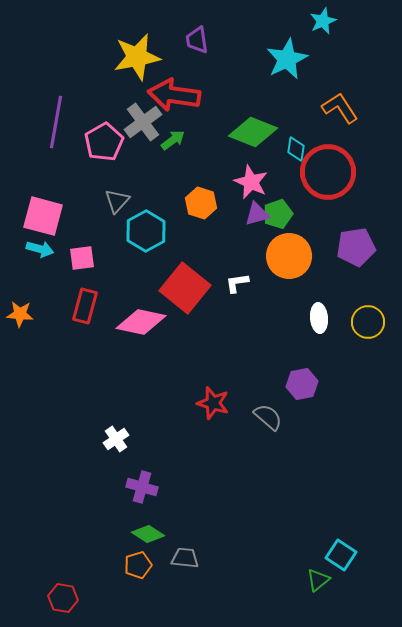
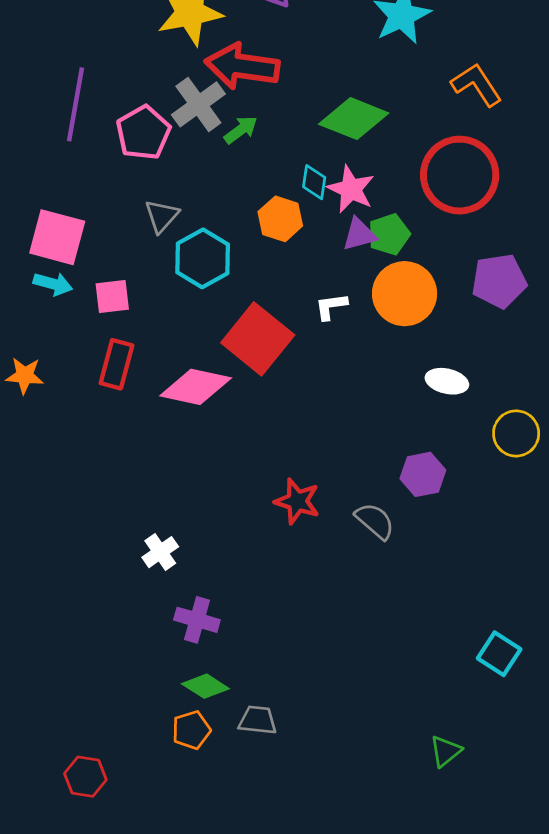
cyan diamond: (296, 149) -> (314, 182), moved
white L-shape: (237, 283) -> (331, 306), moved
white ellipse: (319, 318) -> (447, 381), turned -72
yellow circle: (368, 322) -> (516, 433), moved
cyan square: (341, 555) -> (499, 654), moved

